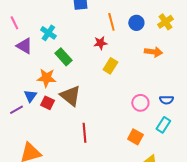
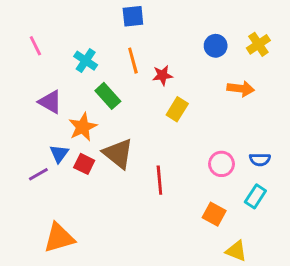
orange line: (111, 22) -> (133, 61), moved
purple triangle: (24, 46) -> (50, 102), moved
orange star: (46, 78) -> (83, 127), turned -30
red line: (84, 133) -> (159, 180), moved

